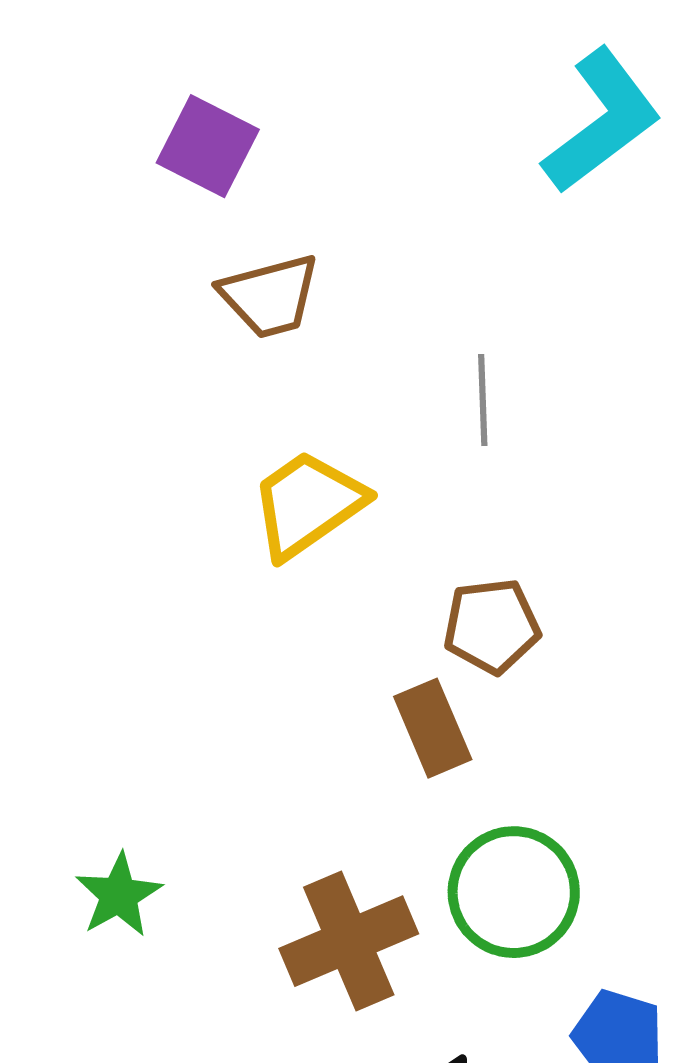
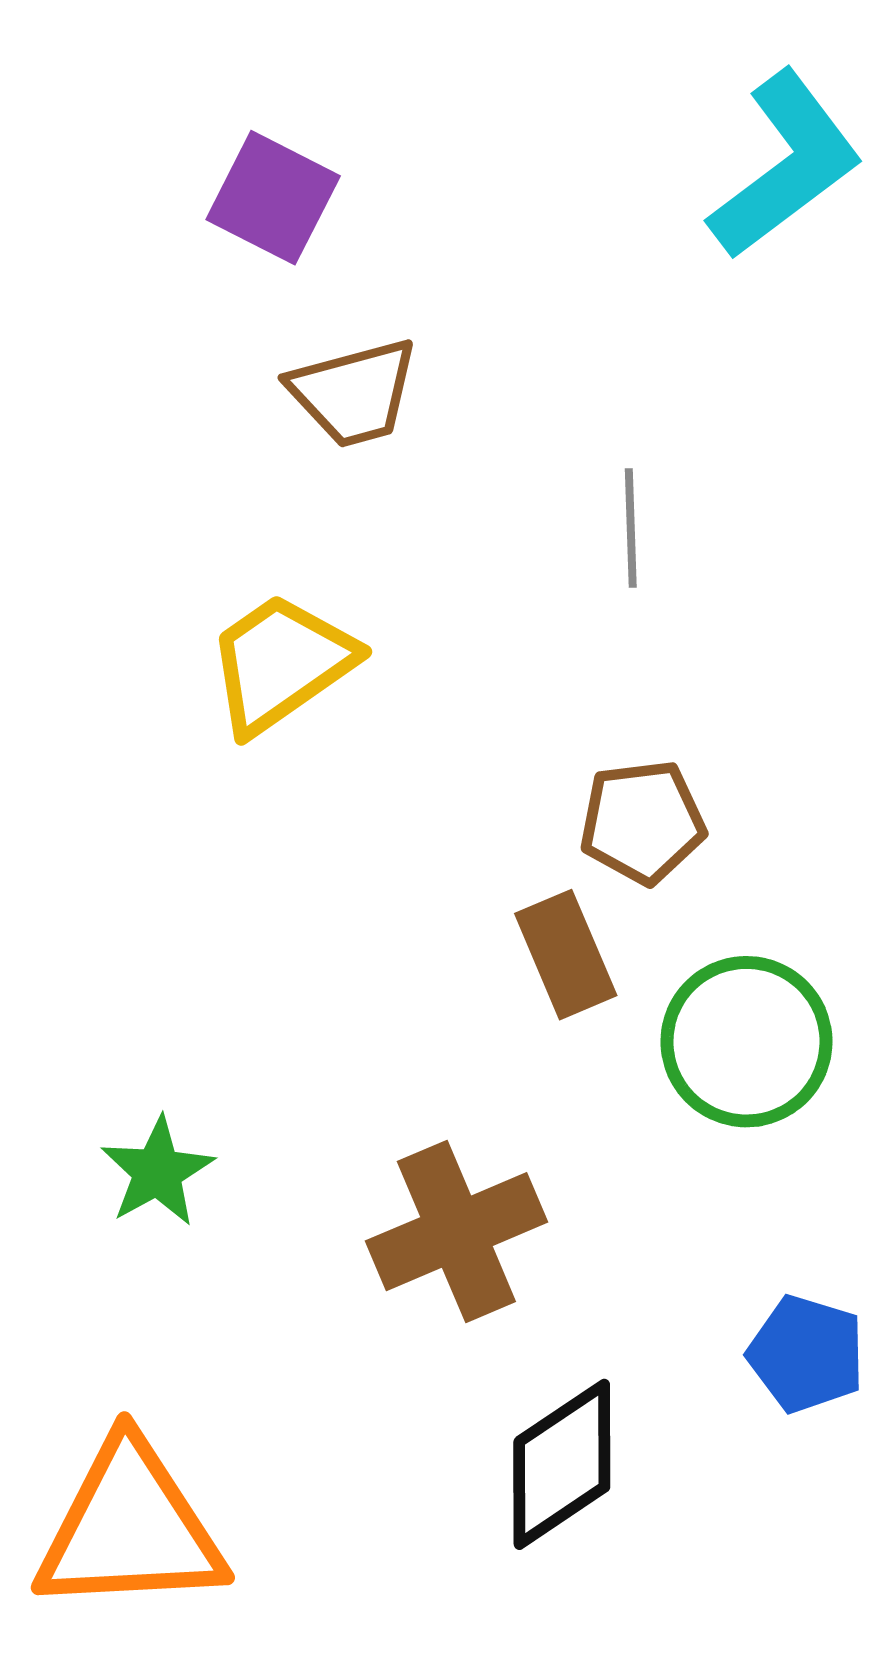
yellow trapezoid: (308, 504) -> (281, 663), moved
green circle: (514, 892) -> (746, 1042), moved

